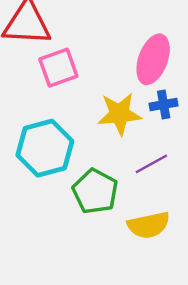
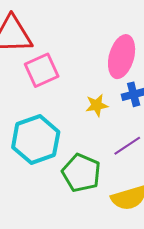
yellow star: (119, 114) -> (97, 105), size x0.6

